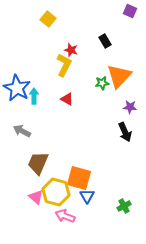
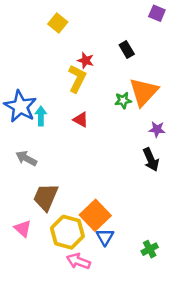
orange square: (79, 178) -> (95, 215), turned 30
pink triangle: (36, 197) -> (23, 229), moved

